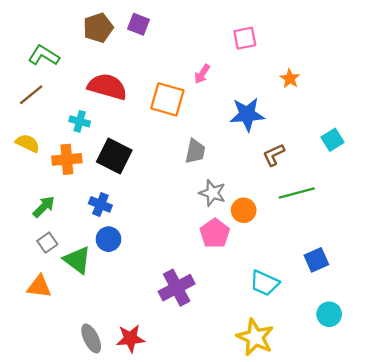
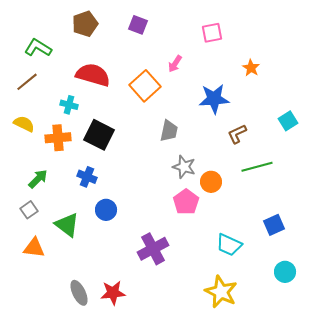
purple square: (139, 24) -> (138, 25), moved
orange square: (167, 99) -> (145, 86), turned 32
blue circle: (108, 239) -> (106, 210), moved
gray square: (47, 243) -> (29, 210), moved

